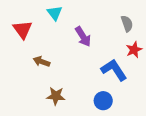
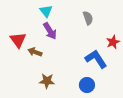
gray semicircle: (127, 24) -> (88, 18), moved
red triangle: (23, 30) -> (18, 40), moved
purple arrow: (83, 37) -> (50, 31), moved

